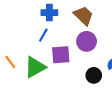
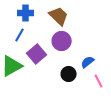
purple square: (61, 55) -> (37, 54), turned -36

